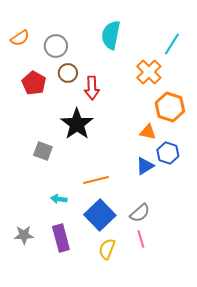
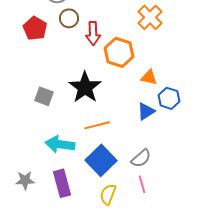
orange hexagon: (170, 107) -> (119, 52), moved
black star: (77, 124) -> (85, 87), moved
cyan arrow: (59, 199) -> (60, 144), size x1.8

